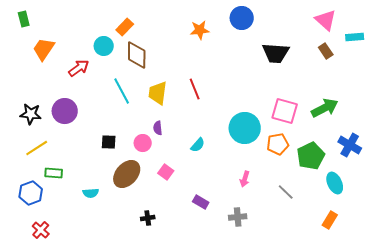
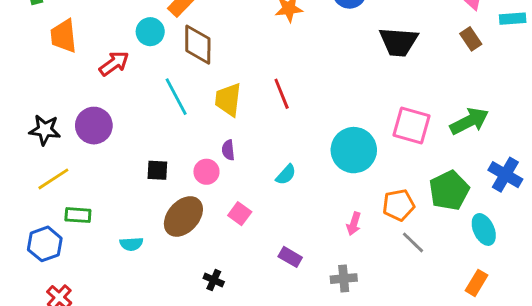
orange trapezoid: (44, 49) -> (64, 36), turned -40
orange pentagon: (278, 144) -> (399, 205), moved
black cross: (148, 218) -> (214, 280), turned 32

